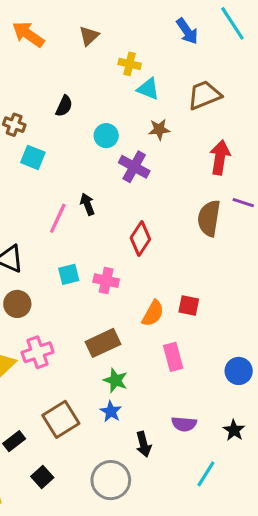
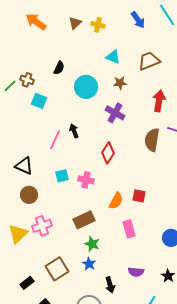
yellow cross: (130, 64) -> (98, 25), moved
cyan circle: (106, 136) -> (86, 87), size x1.5
purple cross: (134, 167) -> (115, 113), moved

